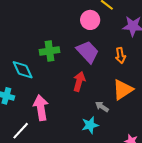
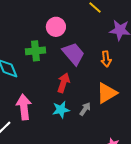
pink circle: (90, 20) -> (56, 27), moved
gray arrow: (102, 107) -> (85, 109), turned 88
cyan star: (90, 125) -> (61, 110), moved

